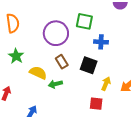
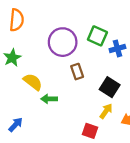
blue cross: (101, 42) -> (117, 48), moved, turned -32
brown rectangle: (62, 62) -> (77, 72), moved
black square: (89, 65) -> (110, 87), moved

